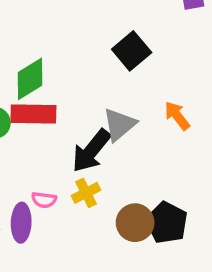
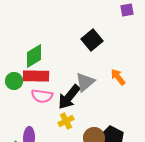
pink semicircle: (44, 200) -> (42, 96), moved, size x1.5

